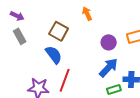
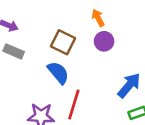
gray rectangle: (20, 36) -> (14, 51), turned -35
purple circle: (109, 42) -> (104, 41), moved

